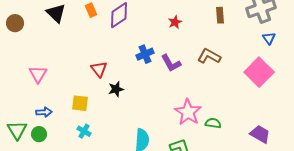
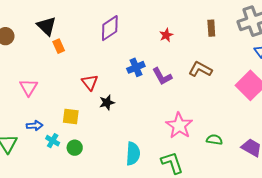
orange rectangle: (91, 10) -> (59, 46), moved
green semicircle: (213, 123) -> (214, 140), moved
cyan cross: (84, 131) -> (53, 141), moved
green circle: (39, 134) -> (75, 148), moved

